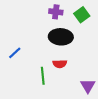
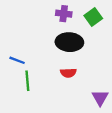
blue line: (15, 53) -> (17, 60), turned 64
green line: (43, 76) -> (27, 81), moved

